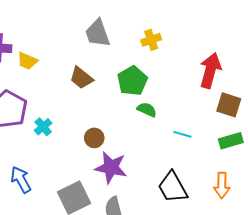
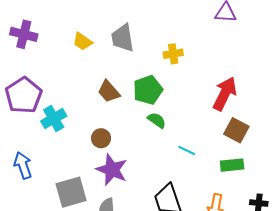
yellow trapezoid: (27, 61) -> (83, 42), moved
brown trapezoid: (81, 78) -> (109, 91), moved
cyan cross: (43, 127) -> (54, 119), size x1.4

